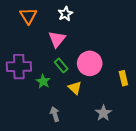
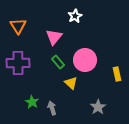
white star: (65, 14) -> (75, 16), moved
orange triangle: (28, 16) -> (18, 26), moved
green star: (43, 81) -> (32, 102), moved

